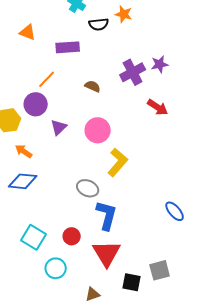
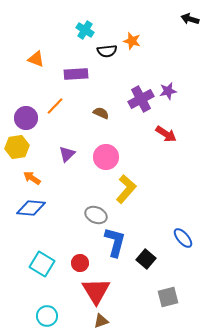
purple circle: (36, 104) -> (26, 118), moved
red triangle: (107, 253) -> (96, 291), moved
cyan circle: (56, 268) -> (47, 316), moved
black square: (132, 282) -> (146, 259), moved, turned 30

